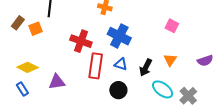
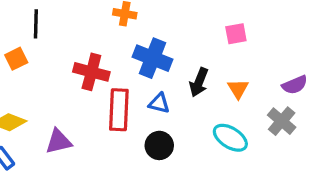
pink square: (172, 26) -> (236, 34), turned -32
black arrow: (146, 68) -> (199, 82), moved
gray cross: (188, 96) -> (282, 121), moved

